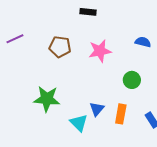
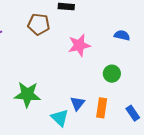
brown pentagon: (60, 47) -> (39, 24), moved

